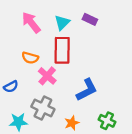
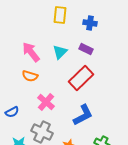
red rectangle: (62, 50) -> (81, 78), moved, turned 45
orange semicircle: (30, 58) -> (30, 76), moved

